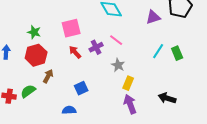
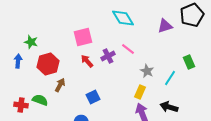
green star: (34, 32) -> (31, 42), moved
cyan line: (158, 51) -> (170, 78), moved
gray star: (118, 65) -> (147, 71), moved
green semicircle: (28, 91) -> (40, 100), turned 56
black arrow: (167, 98) -> (169, 107), moved

